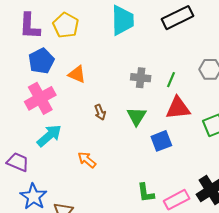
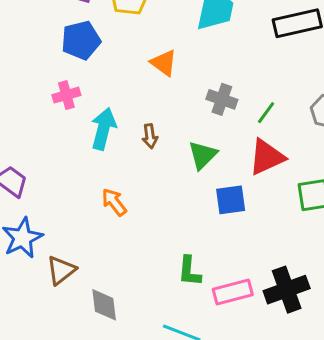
orange triangle: (77, 74) -> (164, 63), moved
pink cross: (40, 98) -> (66, 95), size x0.6
red triangle: (178, 108) -> (267, 157), turned -32
cyan arrow: (49, 136) -> (103, 129), moved, turned -48

